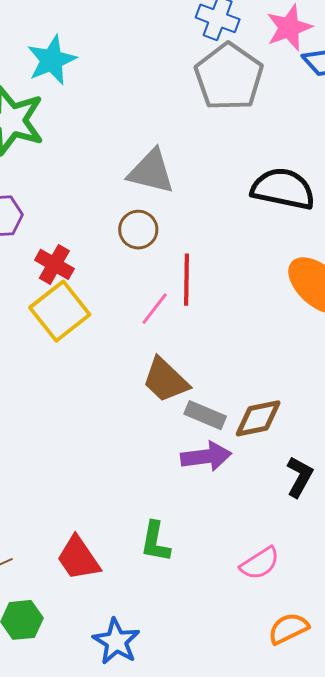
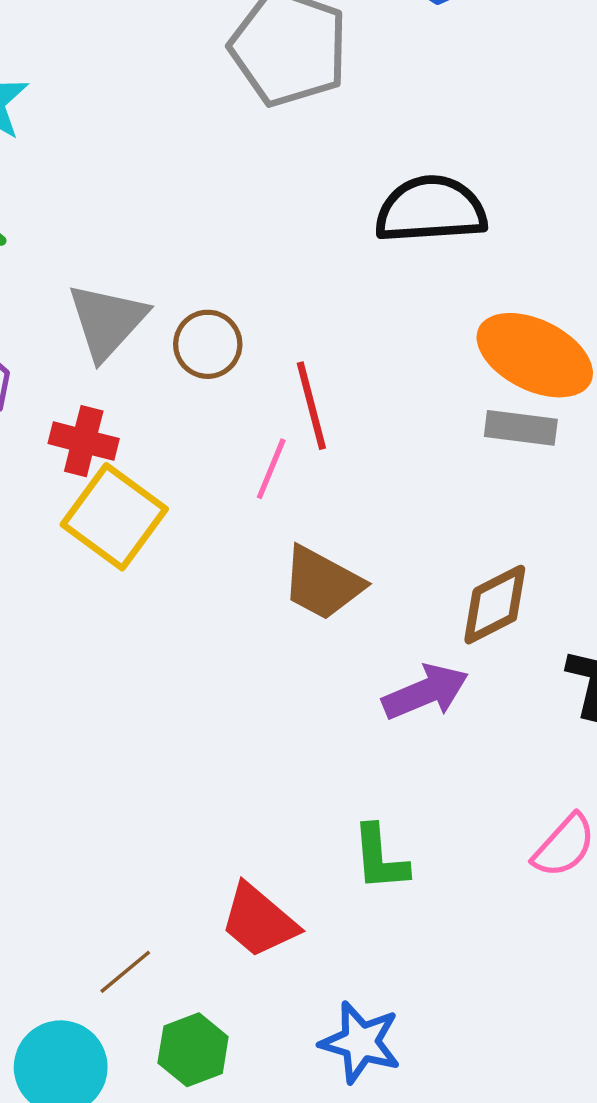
gray triangle: (151, 172) -> (107, 321), moved, turned -46
gray rectangle: (205, 415) -> (521, 428), moved

